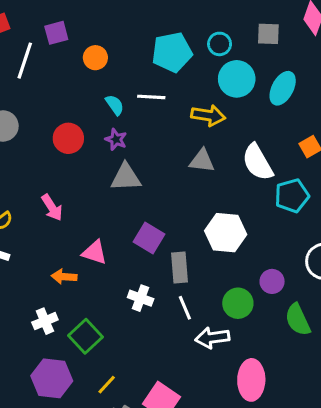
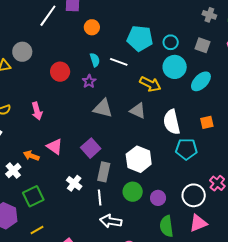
gray triangle: (126, 177) -> (103, 108), moved
green circle: (238, 303) -> (133, 192), moved
white cross: (45, 321) -> (13, 171), moved, turned -35

